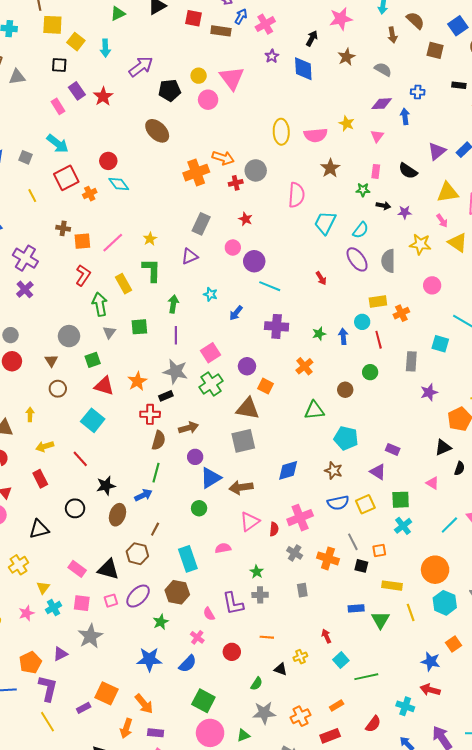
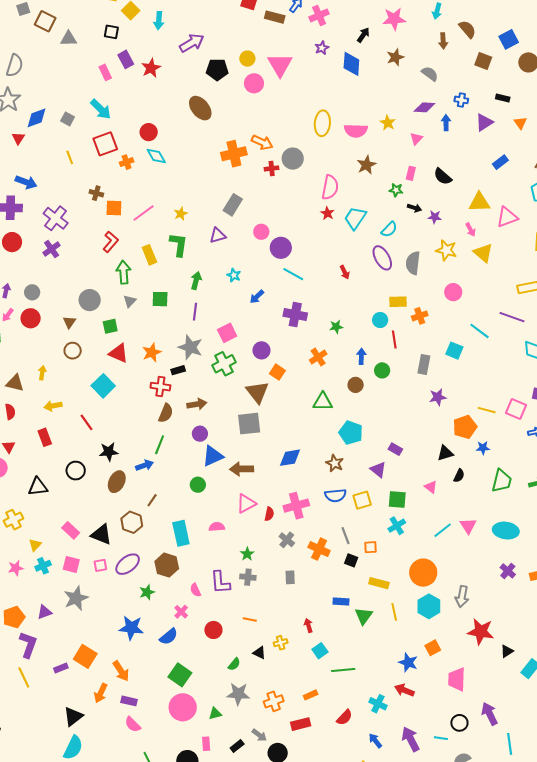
purple triangle: (437, 151) -> (484, 122), moved
red star: (245, 219) -> (327, 213), moved
blue arrow: (343, 336) -> (361, 356), moved
brown triangle: (248, 409) -> (257, 392), turned 35

